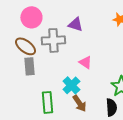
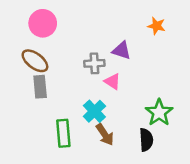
purple triangle: (75, 24) -> (122, 50), moved
gray cross: (53, 40) -> (94, 63), moved, size x0.7

